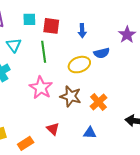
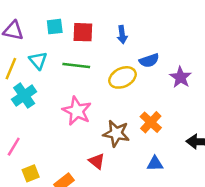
purple star: (127, 35) -> (181, 77), moved
green line: (44, 52) -> (76, 65), turned -70
brown star: (71, 96) -> (116, 133), moved
blue triangle: (90, 133) -> (155, 164), moved

